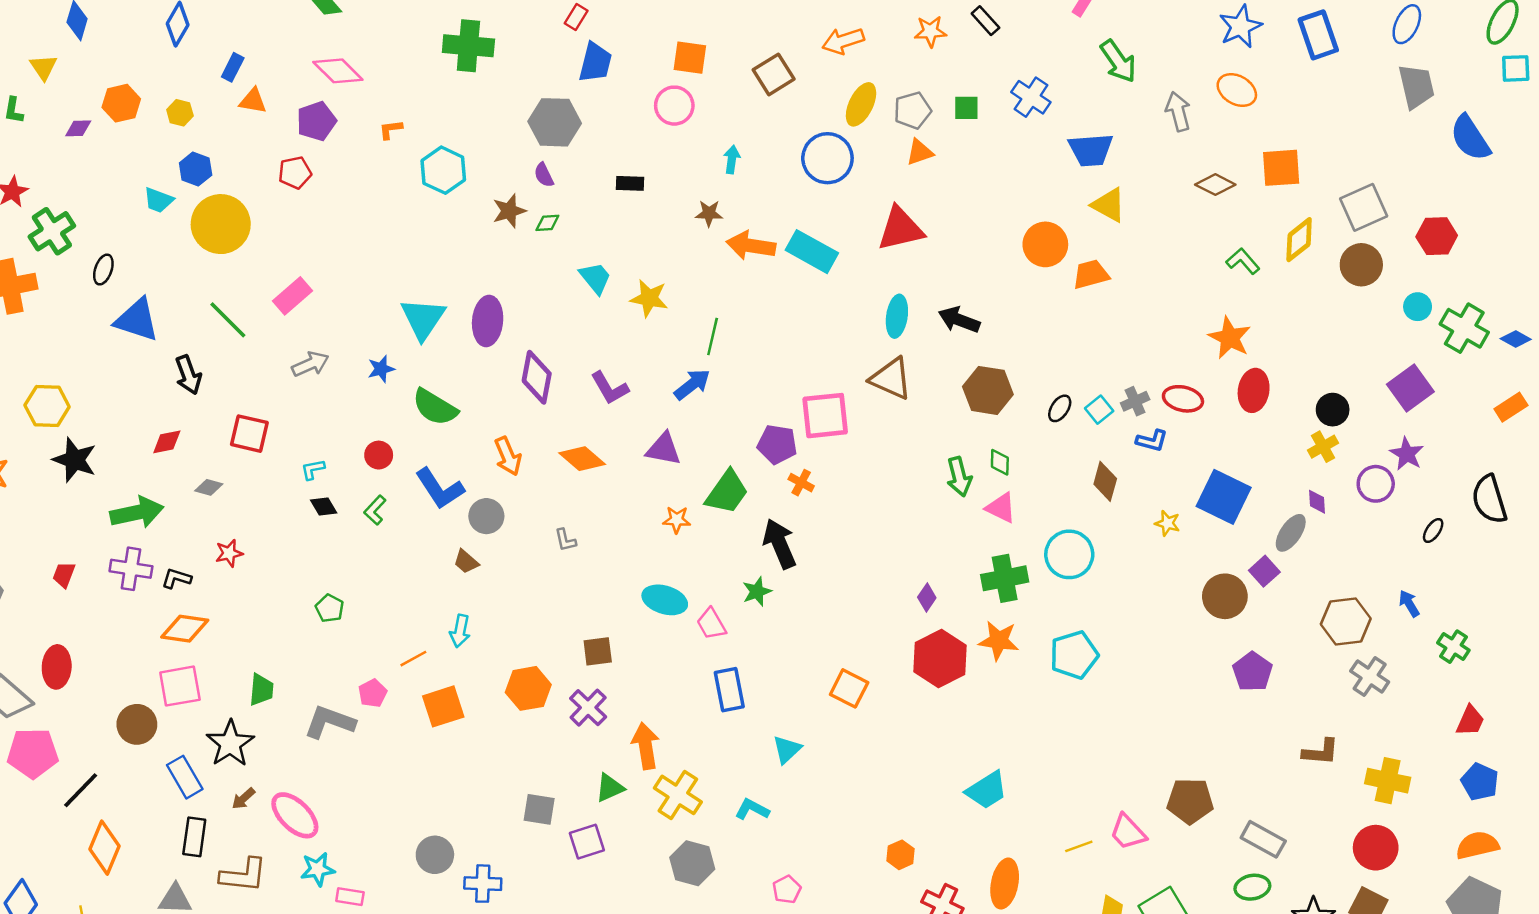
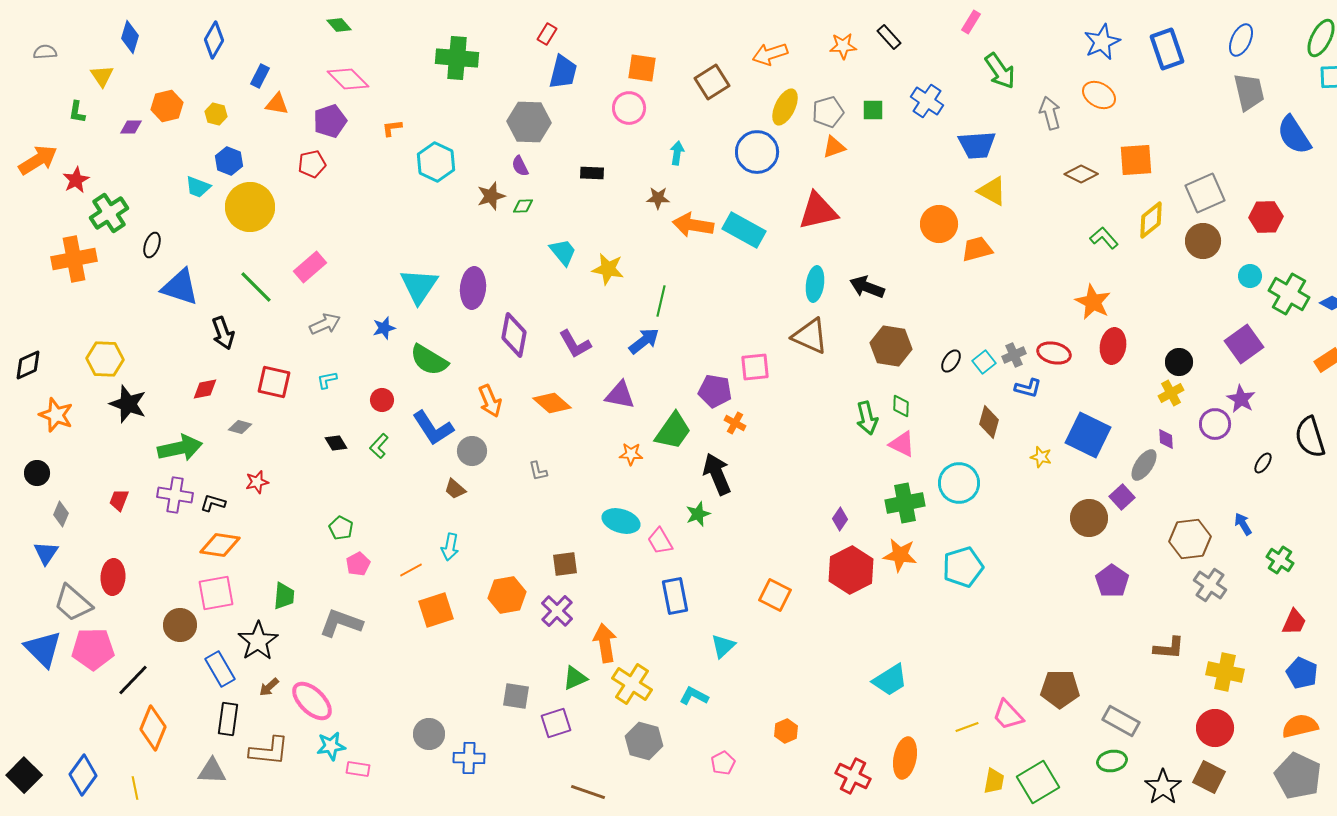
pink square: (825, 416) -> (755, 367), size x0.7
cyan L-shape: (313, 469) -> (327, 380), moved
pink pentagon: (373, 693) -> (358, 564), moved
orange hexagon: (901, 855) -> (786, 731), moved

